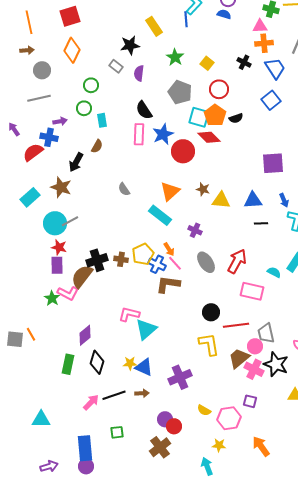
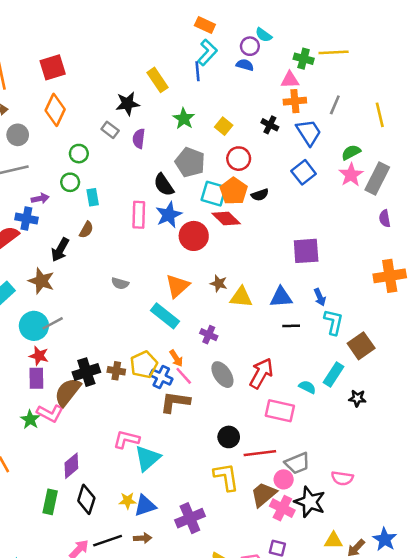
black semicircle: (144, 110) -> (164, 185), moved
gray semicircle: (124, 189) -> (120, 283), turned -40
gray trapezoid: (266, 333) -> (297, 463), turned -100
blue triangle: (144, 367) -> (145, 506), turned -42

